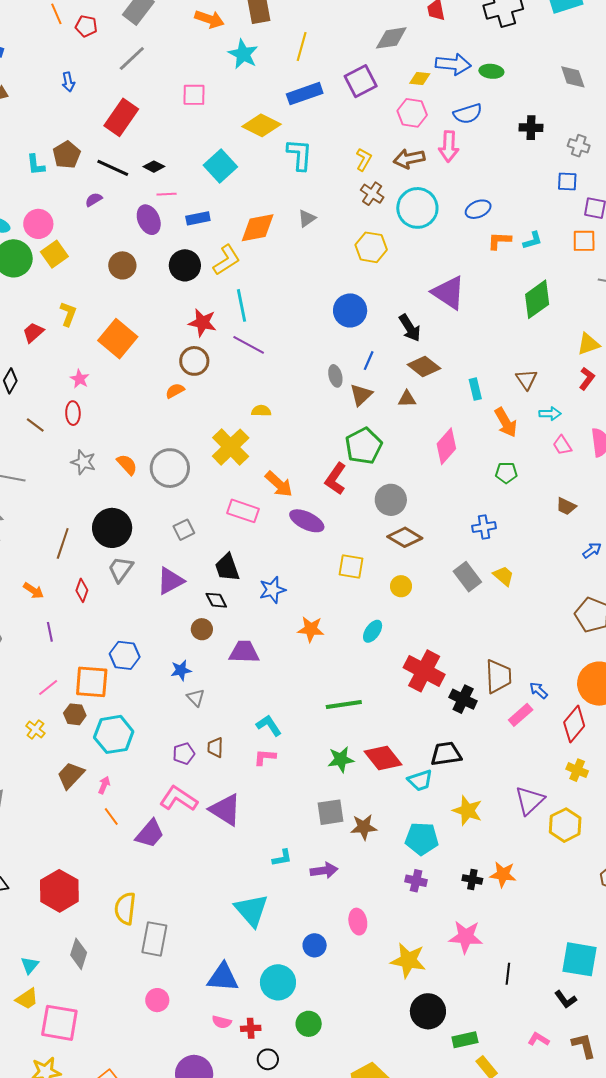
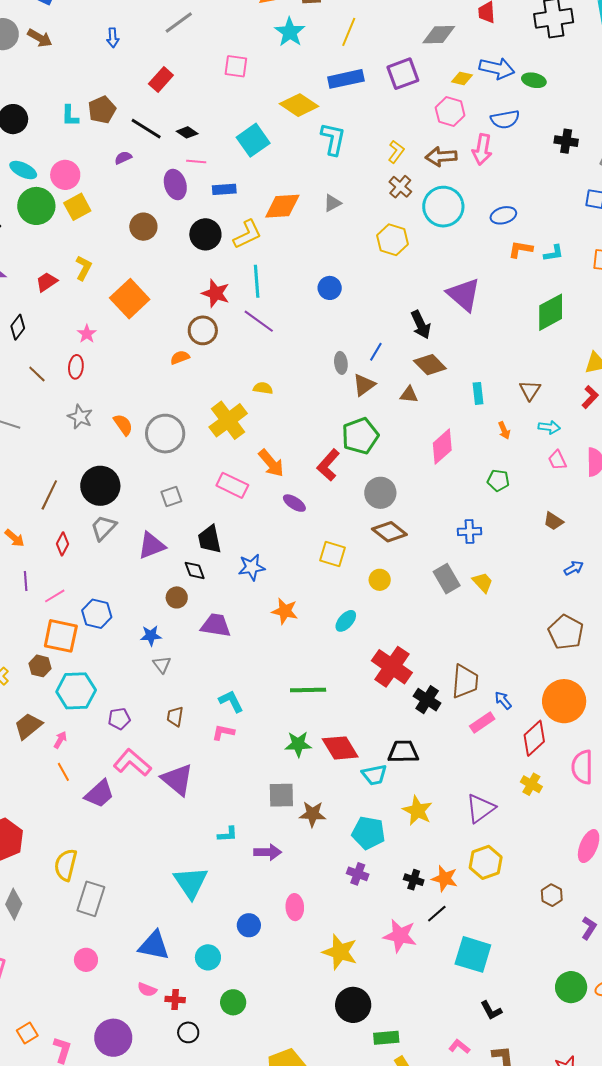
red rectangle: (121, 117) -> (161, 80), size x0.7
blue circle: (350, 310) -> (330, 288), moved, size x0.7
orange arrow: (506, 422) -> (504, 430), size x0.6
purple ellipse: (307, 521) -> (294, 503), size x0.7
pink line: (48, 688) -> (55, 596), moved
purple pentagon: (184, 754) -> (119, 719), moved
yellow hexagon: (565, 825) -> (486, 862), moved
cyan square: (580, 959) -> (473, 954), moved
black line: (508, 974) -> (437, 914), moved, turned 35
cyan circle: (278, 982) -> (208, 957), size x0.7

